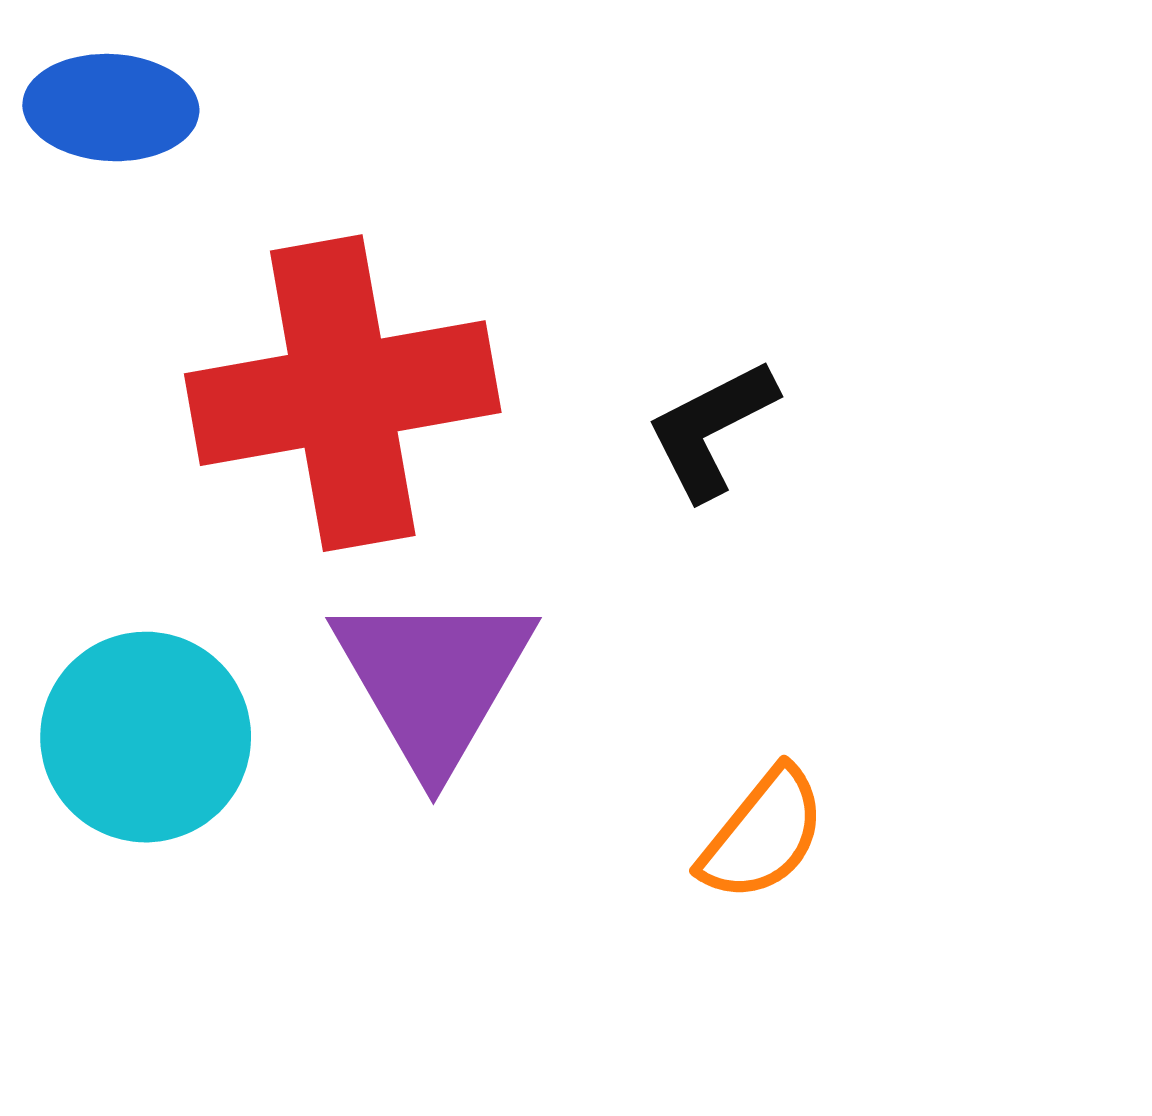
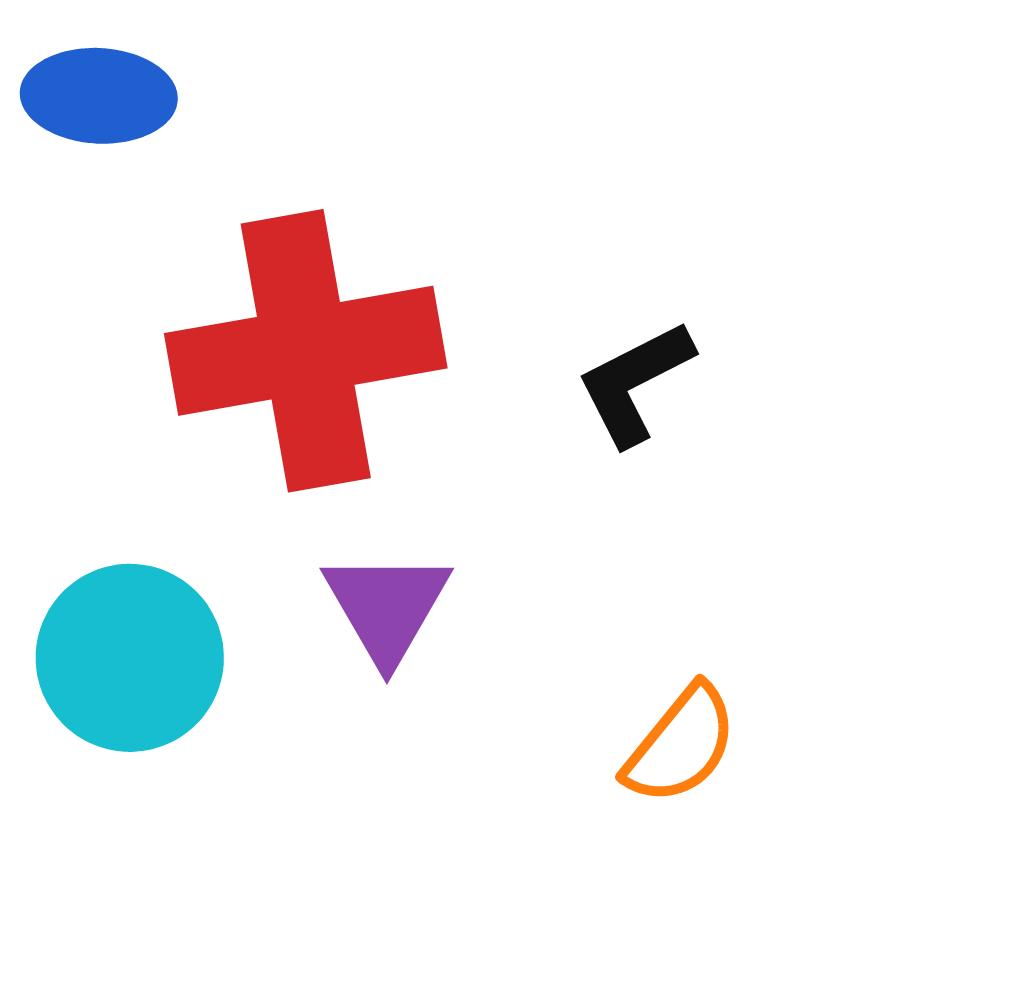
purple triangle: (433, 680) -> (387, 607), size x0.7

